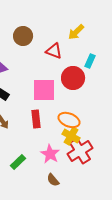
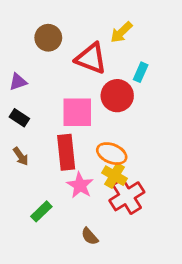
red triangle: (54, 51) -> (91, 58), size x1.4
red rectangle: (36, 119) -> (66, 152), size x1.4
pink star: (50, 154) -> (80, 185), moved

